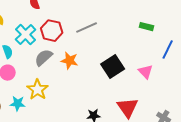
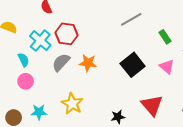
green rectangle: (147, 27) -> (165, 37), moved, turned 48
gray line: (87, 28) -> (131, 19), moved
yellow star: (38, 90) -> (72, 104), moved

